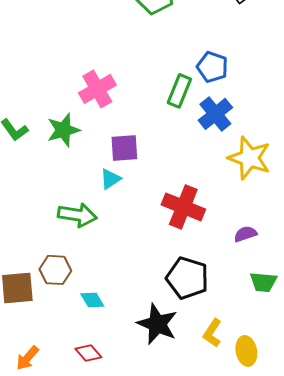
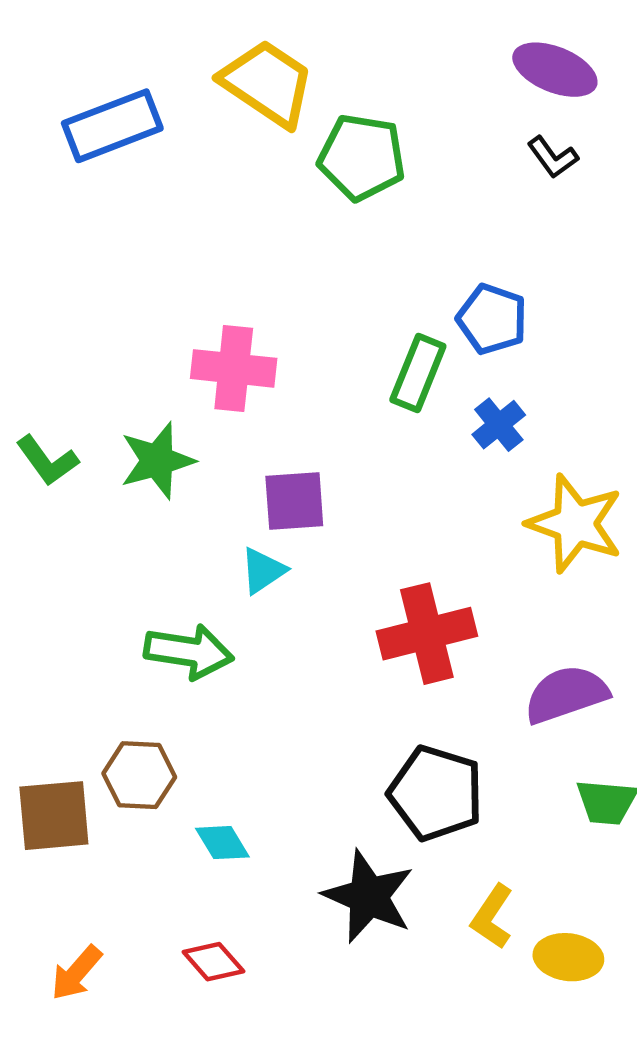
pink cross: (97, 89) -> (234, 368), turned 36
blue cross: (215, 114) -> (499, 425), size x0.7
red cross: (183, 207) -> (427, 634), turned -36
purple semicircle: (245, 234) -> (566, 694), size x1.6
yellow ellipse: (246, 351) -> (568, 957), turned -72

